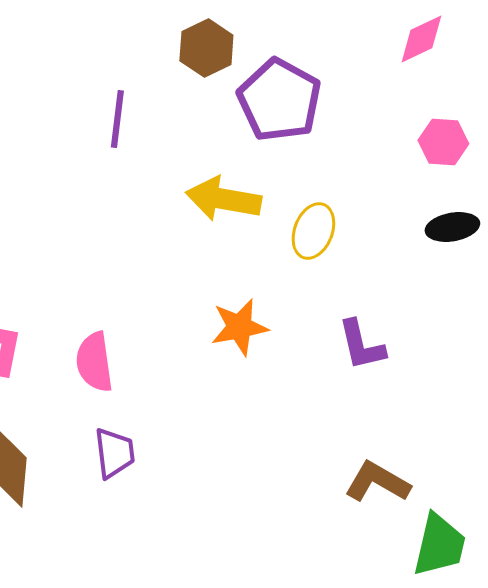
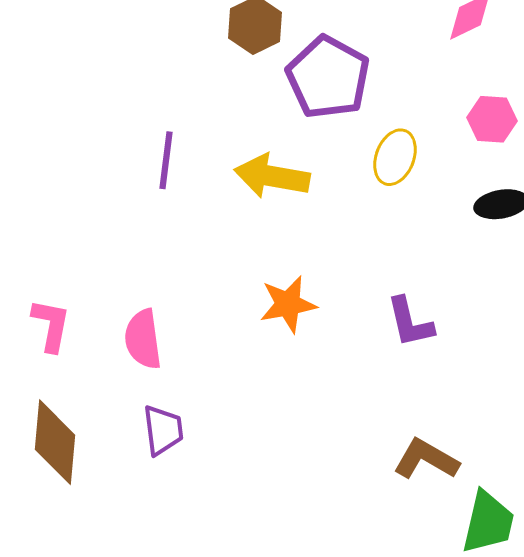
purple line: (117, 119) -> (166, 160), moved
yellow ellipse: (313, 231) -> (395, 157), moved

